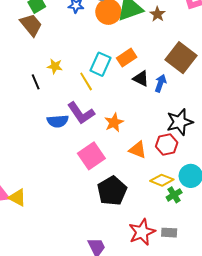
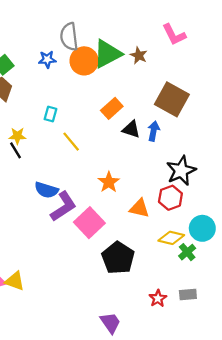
cyan rectangle: (100, 64) -> (51, 114), moved, size x0.6
yellow star: (55, 66) -> (17, 136), moved
purple L-shape: (81, 113) -> (63, 206), moved, turned -80
blue semicircle: (58, 121) -> (46, 190), turned 30
red star: (142, 232) -> (158, 298), size x0.6

